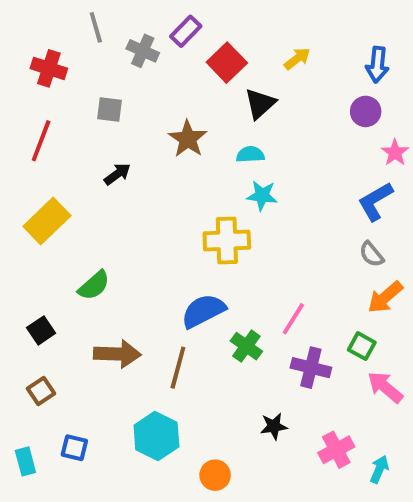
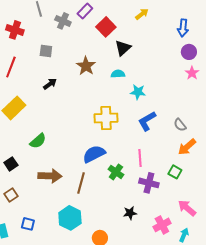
yellow arrow: (297, 59) -> (142, 14), moved
purple circle: (366, 111) -> (189, 52), moved
cyan star: (262, 196) -> (138, 92), moved
blue L-shape: (375, 201) -> (147, 121), moved
pink line: (293, 319) -> (140, 158), turned -36
pink arrow: (385, 387) -> (187, 208), moved

